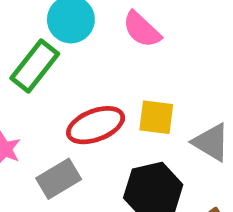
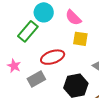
yellow square: (156, 117) -> (80, 39), moved

